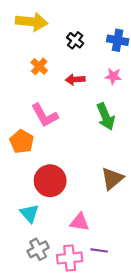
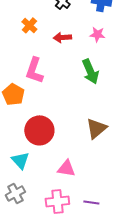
pink L-shape: (45, 115) -> (34, 70), turned 48
gray cross: (38, 249) -> (15, 193), moved
purple line: (99, 250) -> (91, 202), moved

